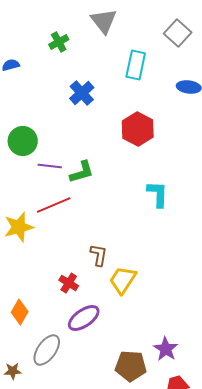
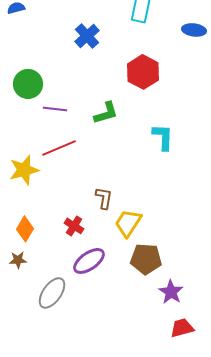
green L-shape: (82, 172) -> (106, 113), moved
orange diamond: (20, 312) -> (25, 229), moved
brown pentagon: (131, 366) -> (146, 259), moved
brown star: (13, 371) -> (18, 260), moved

